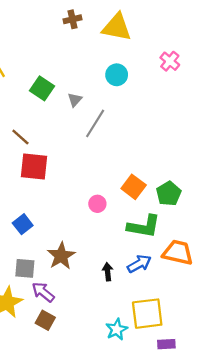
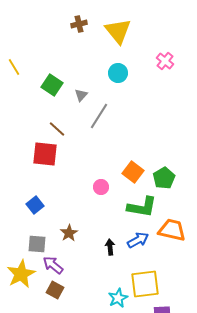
yellow triangle: (117, 27) -> (118, 31), turned 40
brown line: (20, 137) -> (57, 129), moved
brown star: (61, 256) -> (69, 233), size x0.7

